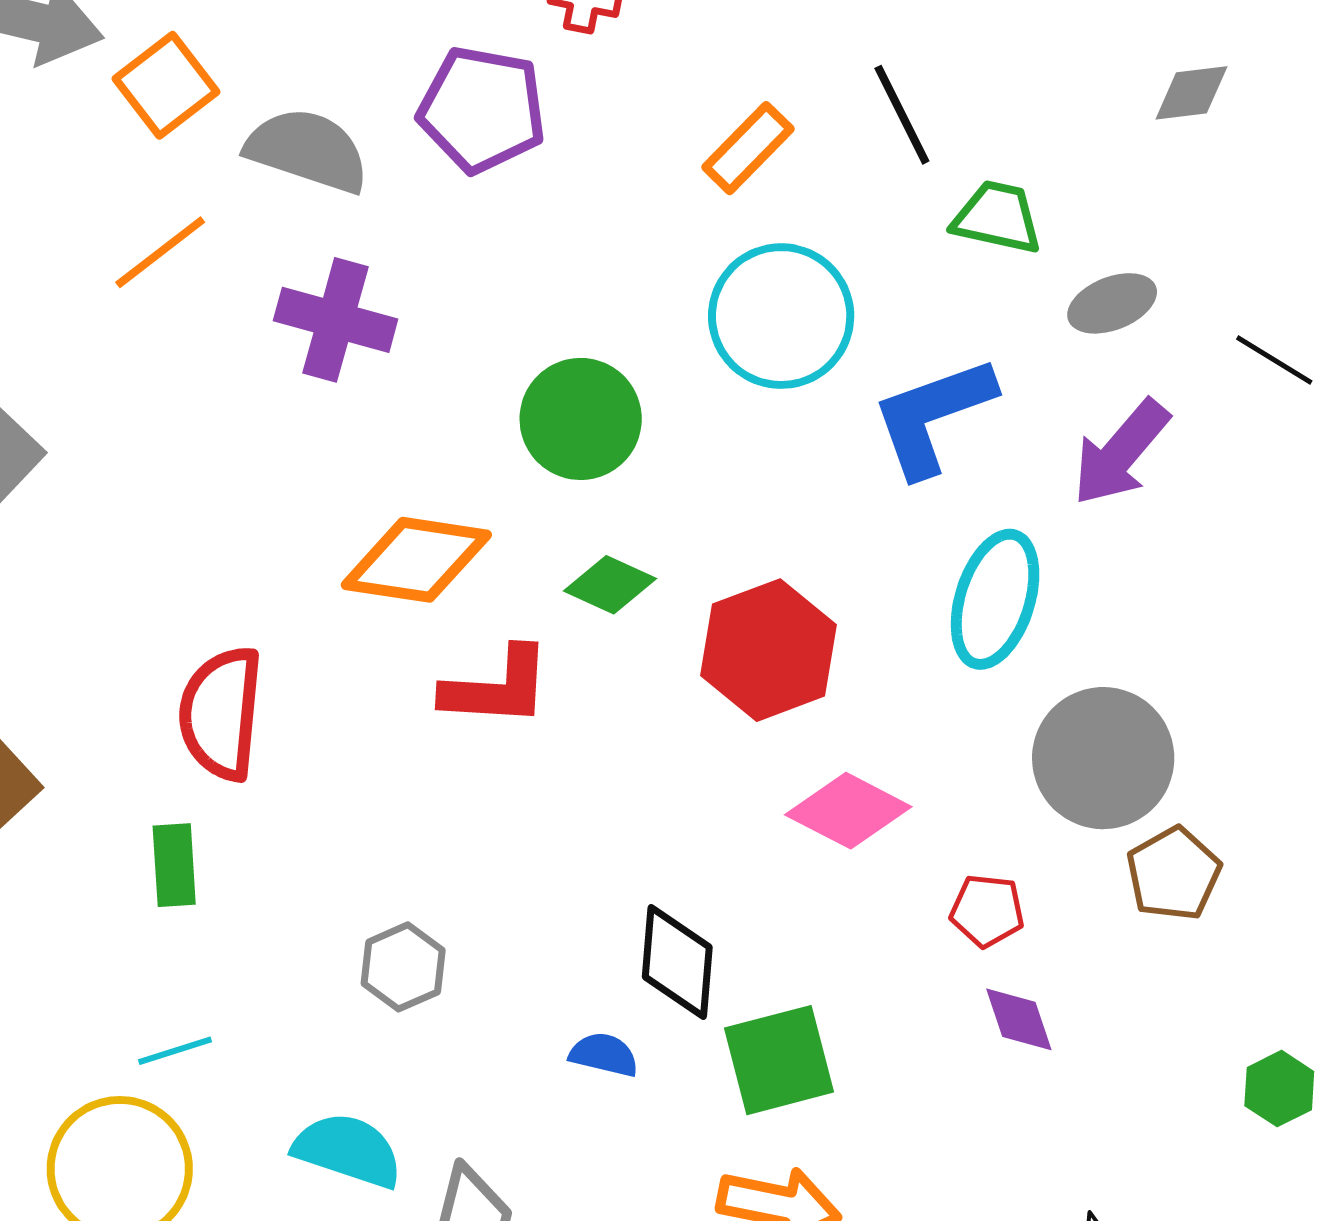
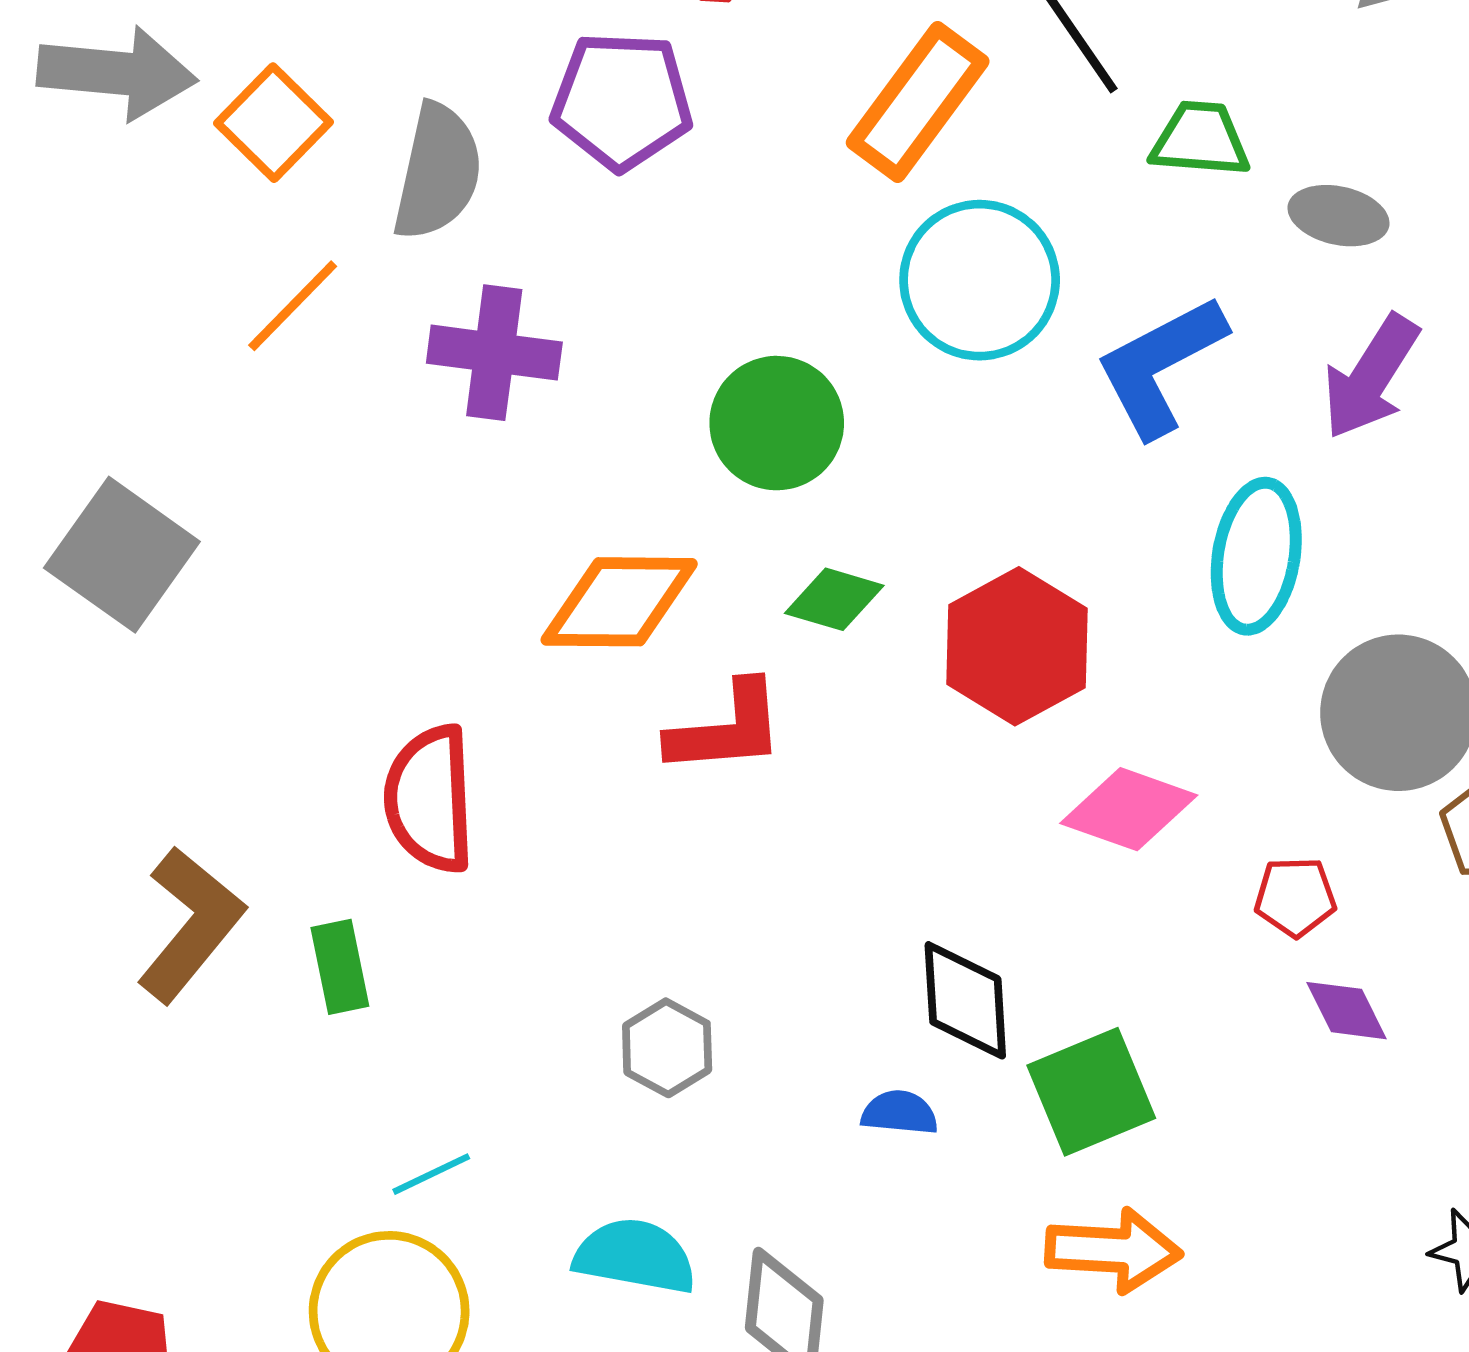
orange rectangle: (748, 148) -> (918, 102), size x1.5
gray semicircle: (307, 150) -> (438, 172), turned 92
gray ellipse: (1112, 303) -> (1338, 216), turned 42
green rectangle: (174, 865) -> (340, 967), moved

